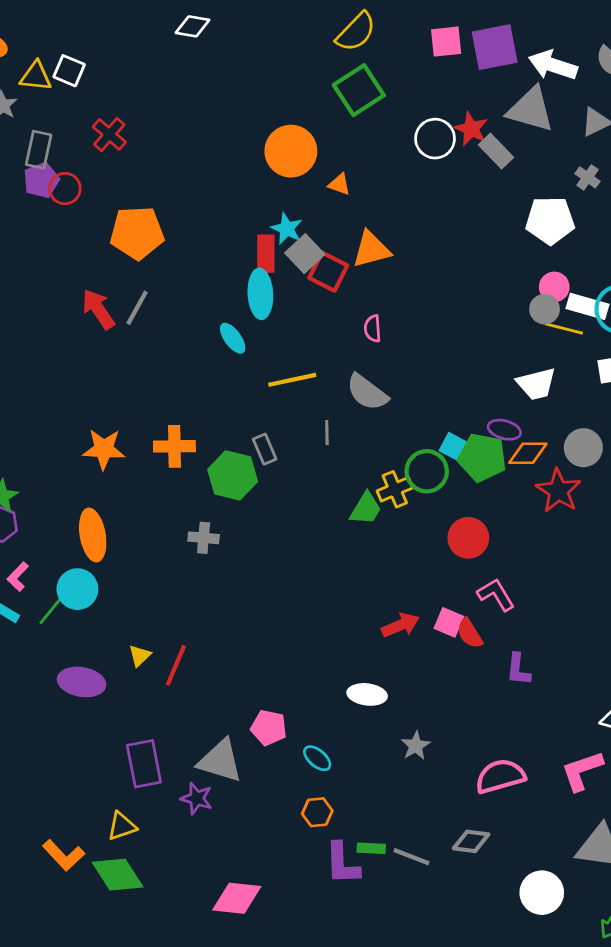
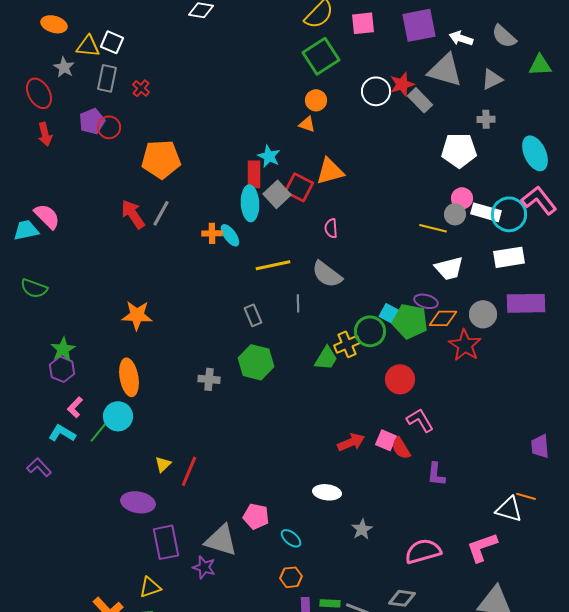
pink square: (446, 42) -> (363, 23), moved
white arrow: (553, 65) -> (461, 38), size x0.7
red star: (471, 129) -> (402, 84), turned 30
red cross: (109, 134) -> (141, 88), size x0.7
gray rectangle: (39, 150) -> (107, 78), moved
orange circle: (291, 151) -> (316, 100), moved, size x0.6
gray cross: (588, 177) -> (486, 119), turned -36
gray square: (305, 254) -> (277, 194), moved
yellow line: (564, 329) -> (433, 228), moved
orange cross: (174, 446) -> (212, 233), moved, size x0.7
green hexagon: (233, 475) -> (256, 362), moved
purple ellipse: (82, 682) -> (138, 502), moved

